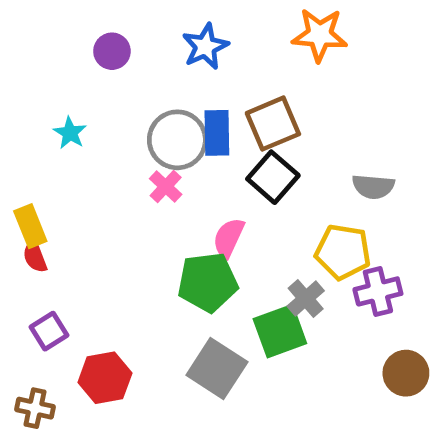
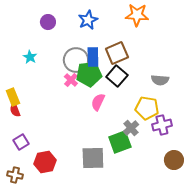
green pentagon: (208, 282) -> (89, 74), moved
gray square: (217, 368) -> (93, 158), turned -35

